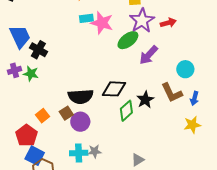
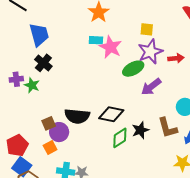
blue trapezoid: (20, 37) -> (39, 35), moved
brown square: (66, 113) -> (49, 123), moved
orange square: (42, 116) -> (50, 148), moved
purple circle: (80, 122) -> (59, 132), moved

